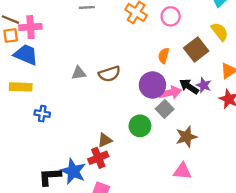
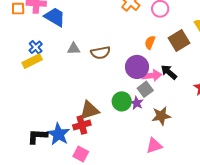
blue trapezoid: (26, 55) -> (55, 17), moved
purple star: (204, 85) -> (137, 103), moved
yellow rectangle: (21, 87) -> (32, 61), moved, turned -36
blue cross: (42, 114) -> (36, 47), moved, turned 32
brown triangle: (105, 140) -> (89, 110), size x1.5
pink triangle: (182, 171) -> (154, 146), turned -30

